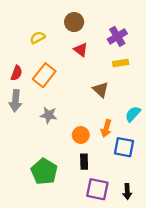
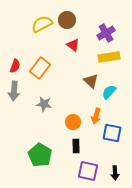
yellow semicircle: (38, 38) -> (42, 24), moved, size x1.5
yellow rectangle: (121, 63) -> (109, 57), size x1.5
cyan semicircle: (133, 114) -> (109, 92), moved

